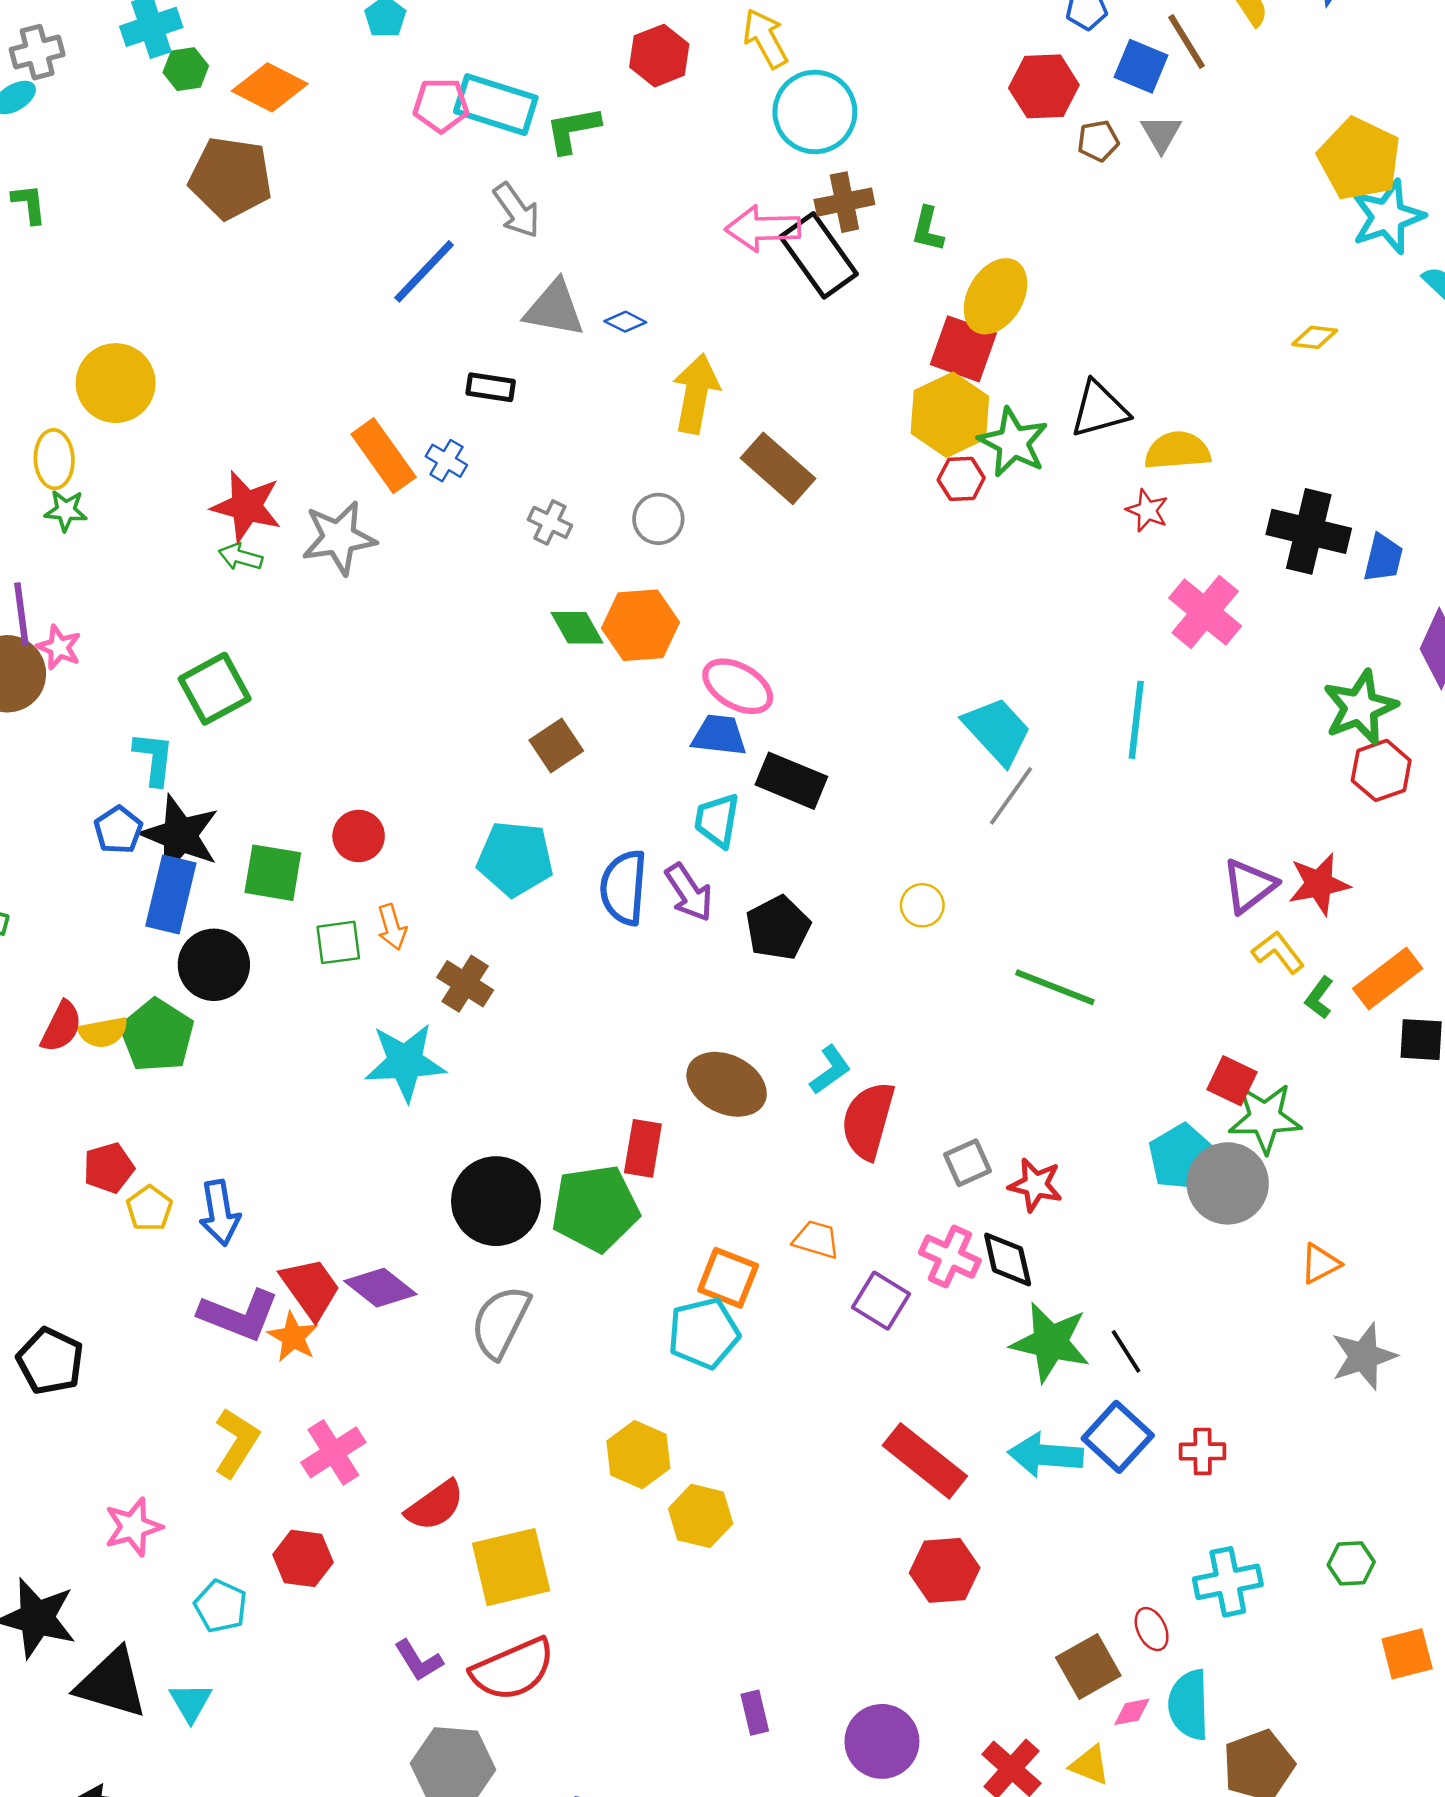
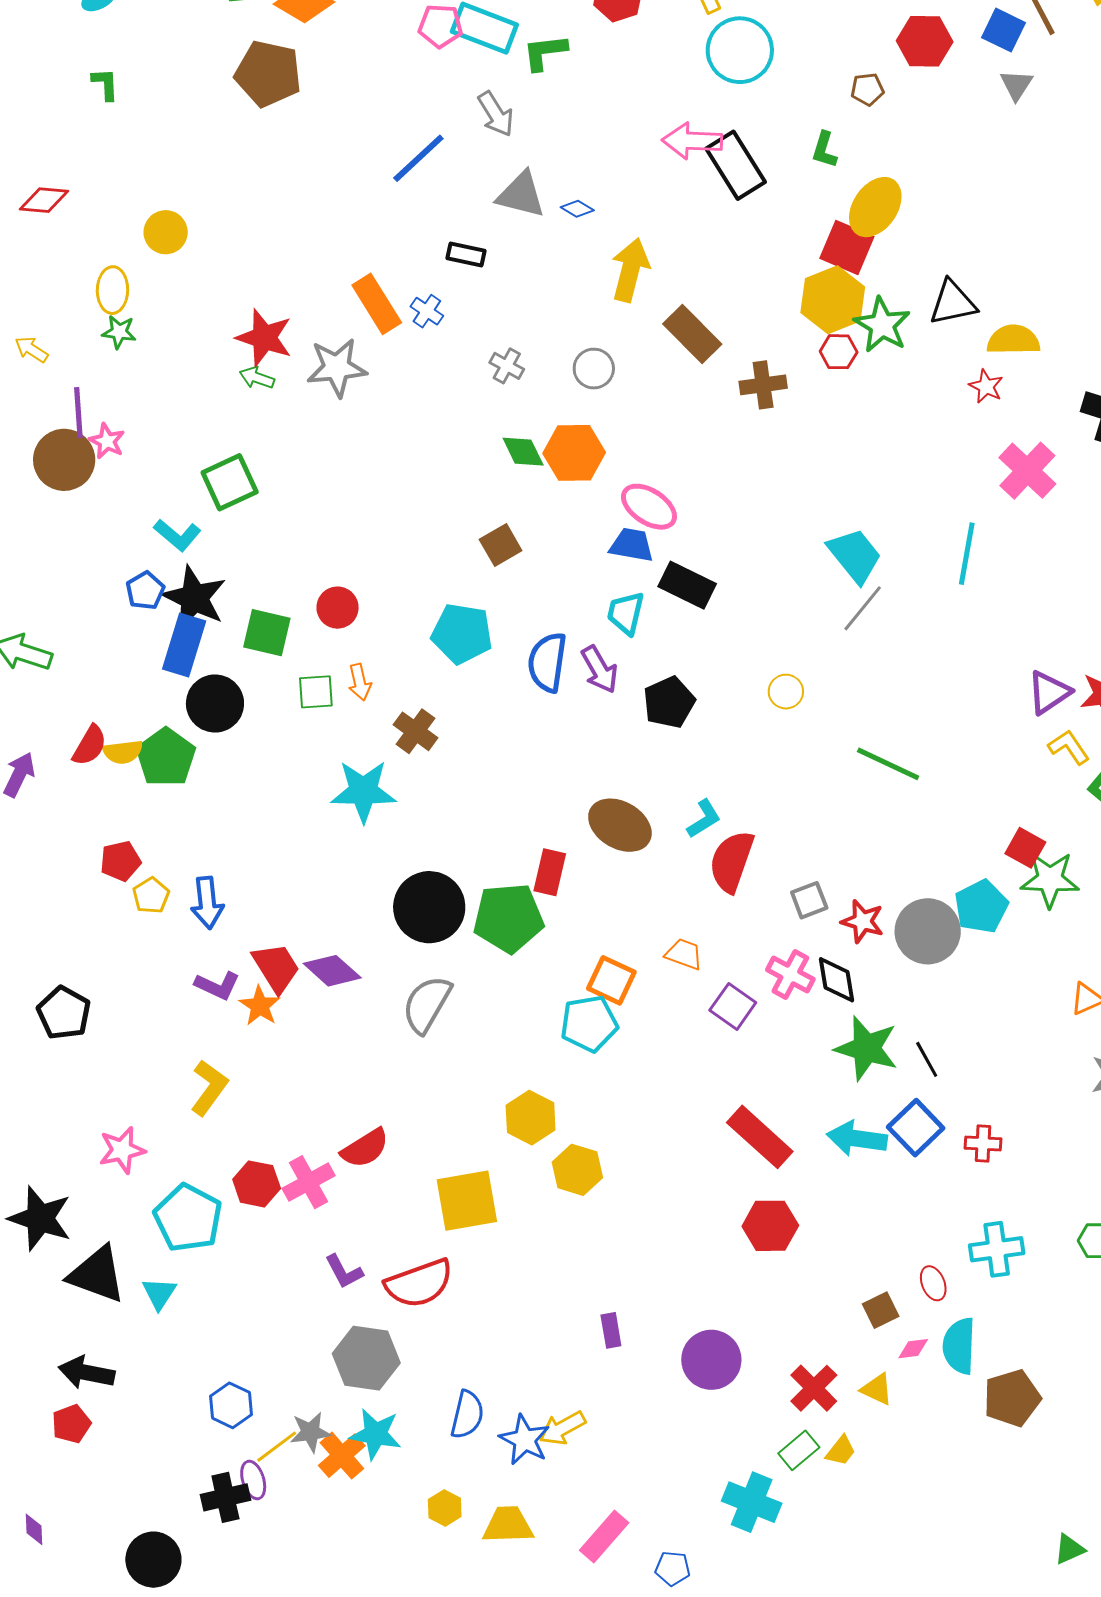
brown pentagon: (1098, 141) -> (867, 89), moved
brown cross: (844, 202) -> (763, 385), moved
yellow circle: (116, 383) -> (166, 232), size x0.7
cyan L-shape: (154, 758) -> (177, 535), turned 120
gray circle: (1228, 1183) -> (928, 931), moved
purple L-shape: (239, 1315) -> (217, 985), size x0.7
pink cross: (333, 1452) -> (309, 1182), moved
yellow square: (511, 1567) -> (467, 1201), moved
cyan pentagon: (221, 1606) -> (188, 1218), size x1.6
brown square: (1088, 1666) -> (881, 1310), size x0.7

